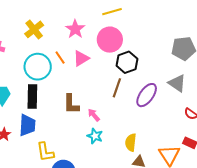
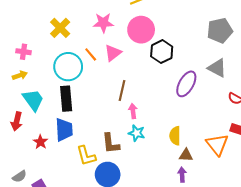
pink star: (75, 29) -> (103, 23), turned -30
brown line: (117, 88) -> (122, 91), moved
brown L-shape: (71, 104) -> (111, 143), moved
pink arrow: (94, 115) -> (133, 111), turned 40

